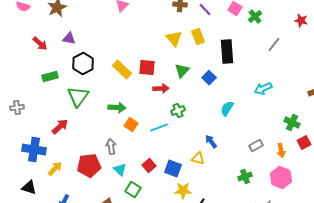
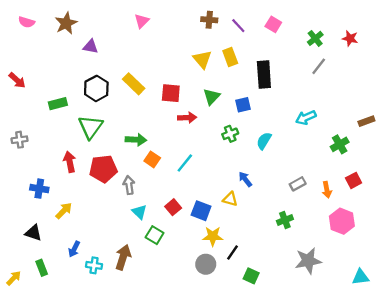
green cross: (255, 16) -> (315, 38), moved
purple triangle: (69, 38) -> (91, 47), moved
red arrow: (40, 44) -> (17, 80), moved
yellow rectangle: (122, 70) -> (134, 84), moved
blue square: (209, 78) -> (243, 105), turned 32
green cross: (178, 110) -> (230, 134), moved
green cross: (292, 122) -> (340, 144), moved, turned 35
red arrow: (60, 126) -> (70, 162), turned -60
cyan line: (159, 128) -> (185, 163), turned -30
blue cross: (34, 150) -> (39, 189), size x0.7
red pentagon: (89, 166) -> (103, 169), moved
pink hexagon: (281, 178) -> (342, 221), moved

